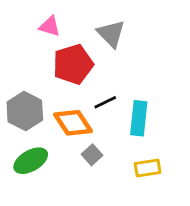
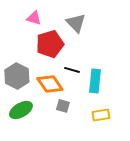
black line: (105, 102) -> (72, 70), turned 42
gray square: (92, 155) -> (63, 106), turned -32

